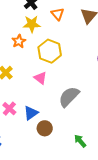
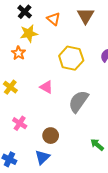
yellow hexagon: (50, 51) -> (71, 58), moved
blue triangle: (31, 113) -> (42, 157), moved
brown circle: (45, 128) -> (51, 136), moved

